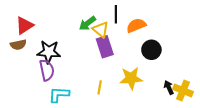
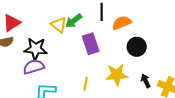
yellow triangle: (101, 29) -> (59, 25), moved
purple semicircle: (47, 70) -> (34, 67), turned -95
black arrow: (169, 87) -> (146, 81), moved

